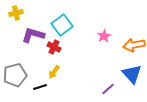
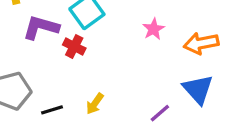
yellow arrow: (54, 72) -> (95, 104), moved

